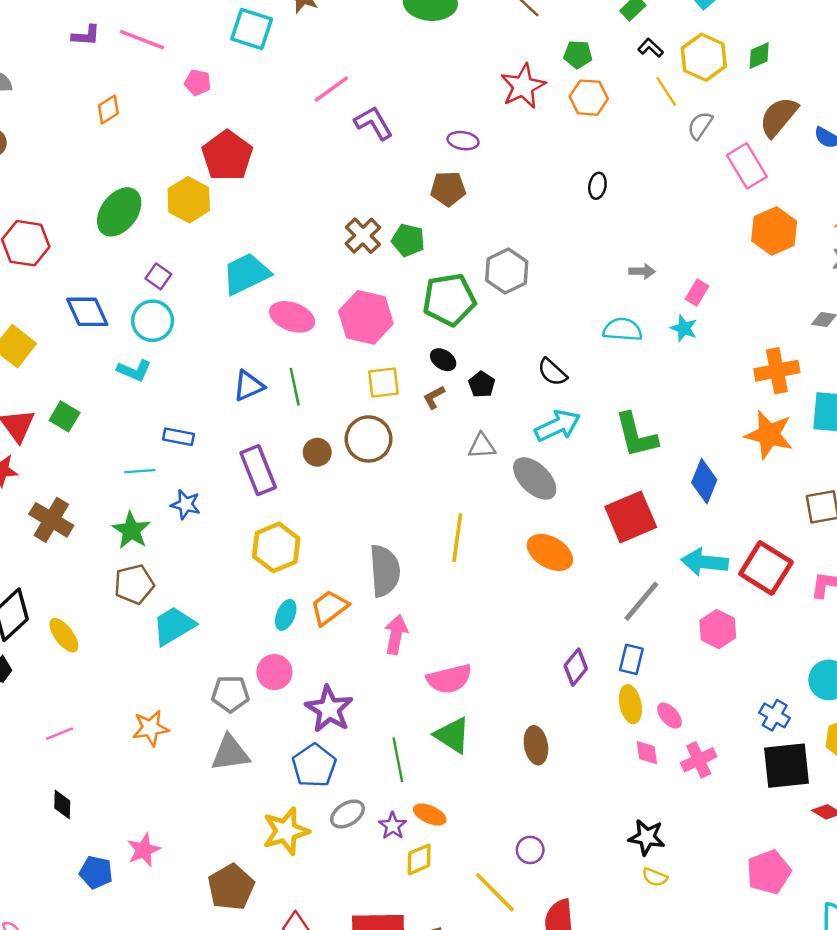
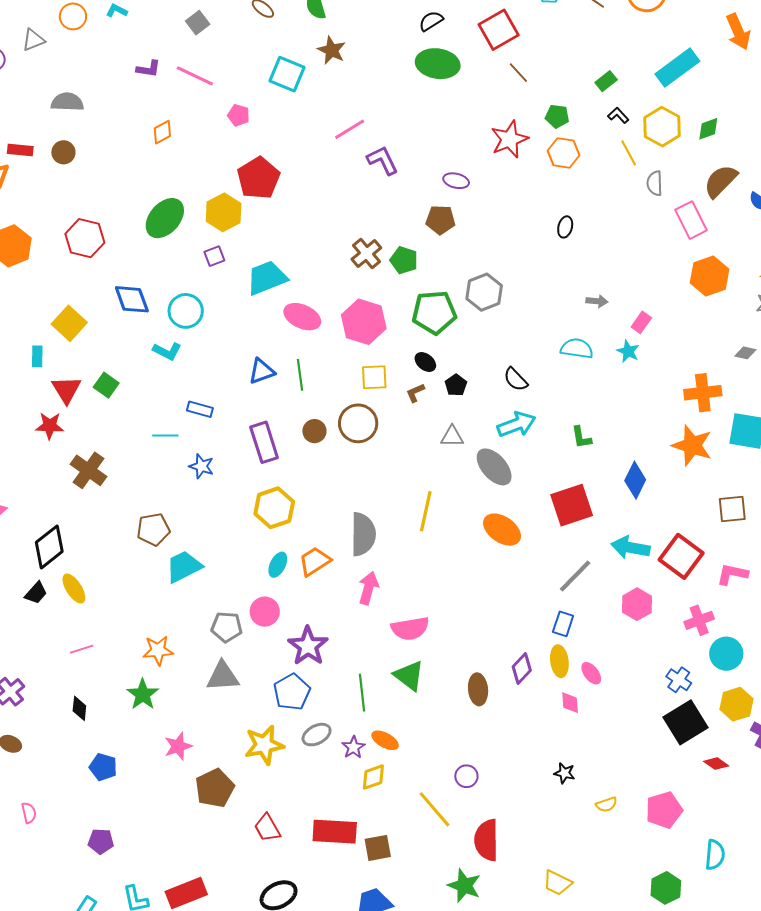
gray semicircle: (700, 125) -> (655, 183), turned -40
purple square: (158, 276) -> (214, 256), moved, turned 30
green L-shape: (636, 435) -> (581, 437), size x0.6
green star: (131, 530) -> (143, 694), moved
yellow ellipse: (64, 635) -> (74, 589), moved
purple diamond: (576, 667) -> (522, 669), moved
pink cross: (699, 760) -> (699, 620), moved
black square: (786, 766) -> (686, 722), turned -30
black star: (647, 837) -> (564, 773), size x0.7
pink star: (144, 850) -> (178, 746), moved
yellow semicircle: (655, 877) -> (607, 805), moved, turned -45

